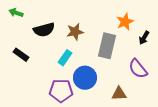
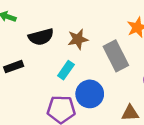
gray rectangle: (107, 46) -> (116, 56), turned -40
black rectangle: (21, 55) -> (14, 67), turned -56

